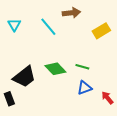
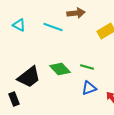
cyan triangle: (14, 25) -> (19, 25), turned -32
cyan line: (48, 27) -> (53, 27), turned -30

